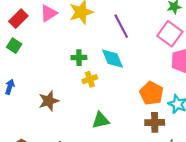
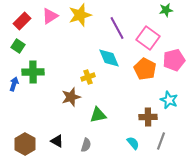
pink square: (170, 34) -> (148, 38), moved
green cross: (79, 58) -> (33, 72), moved, size x1.5
orange pentagon: (151, 93) -> (145, 69), moved
brown star: (49, 101) -> (71, 97), moved

